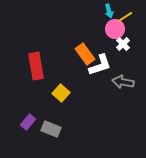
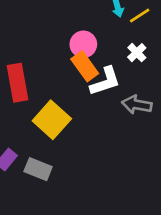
pink circle: (115, 29) -> (83, 44), moved
yellow square: (61, 93) -> (52, 120), size x1.5

